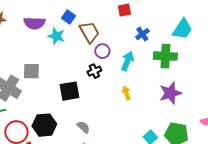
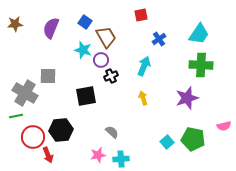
purple semicircle: (34, 23) -> (51, 28), turned 110
cyan star: (56, 36) -> (83, 50), moved
purple circle: (102, 51) -> (101, 60), moved
green cross: (165, 56) -> (201, 65), moved
gray semicircle: (83, 127) -> (112, 132), moved

